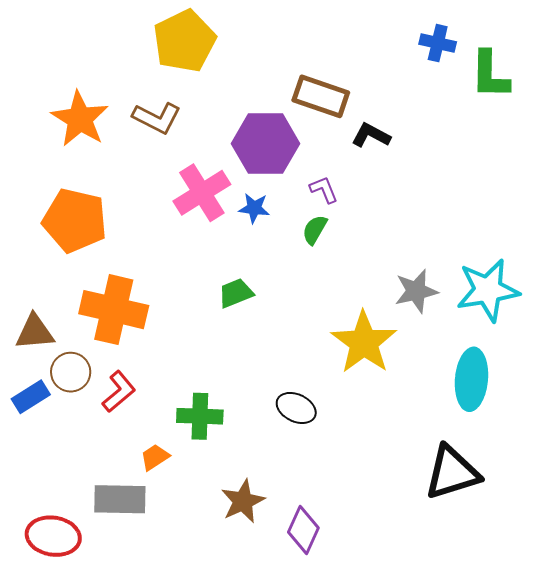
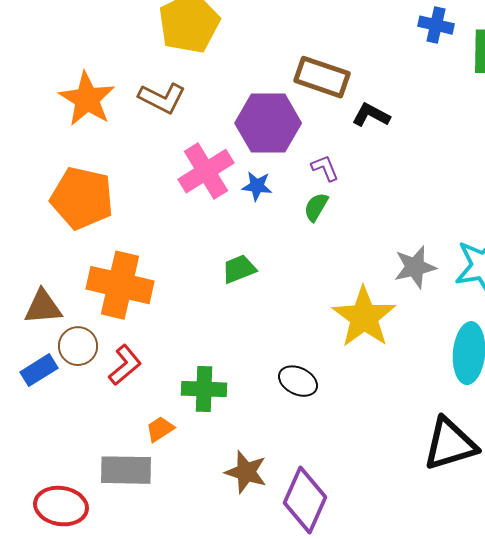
brown star: (243, 501) -> (246, 472), turned -30
purple diamond: (303, 530) -> (305, 500), size x1.4

